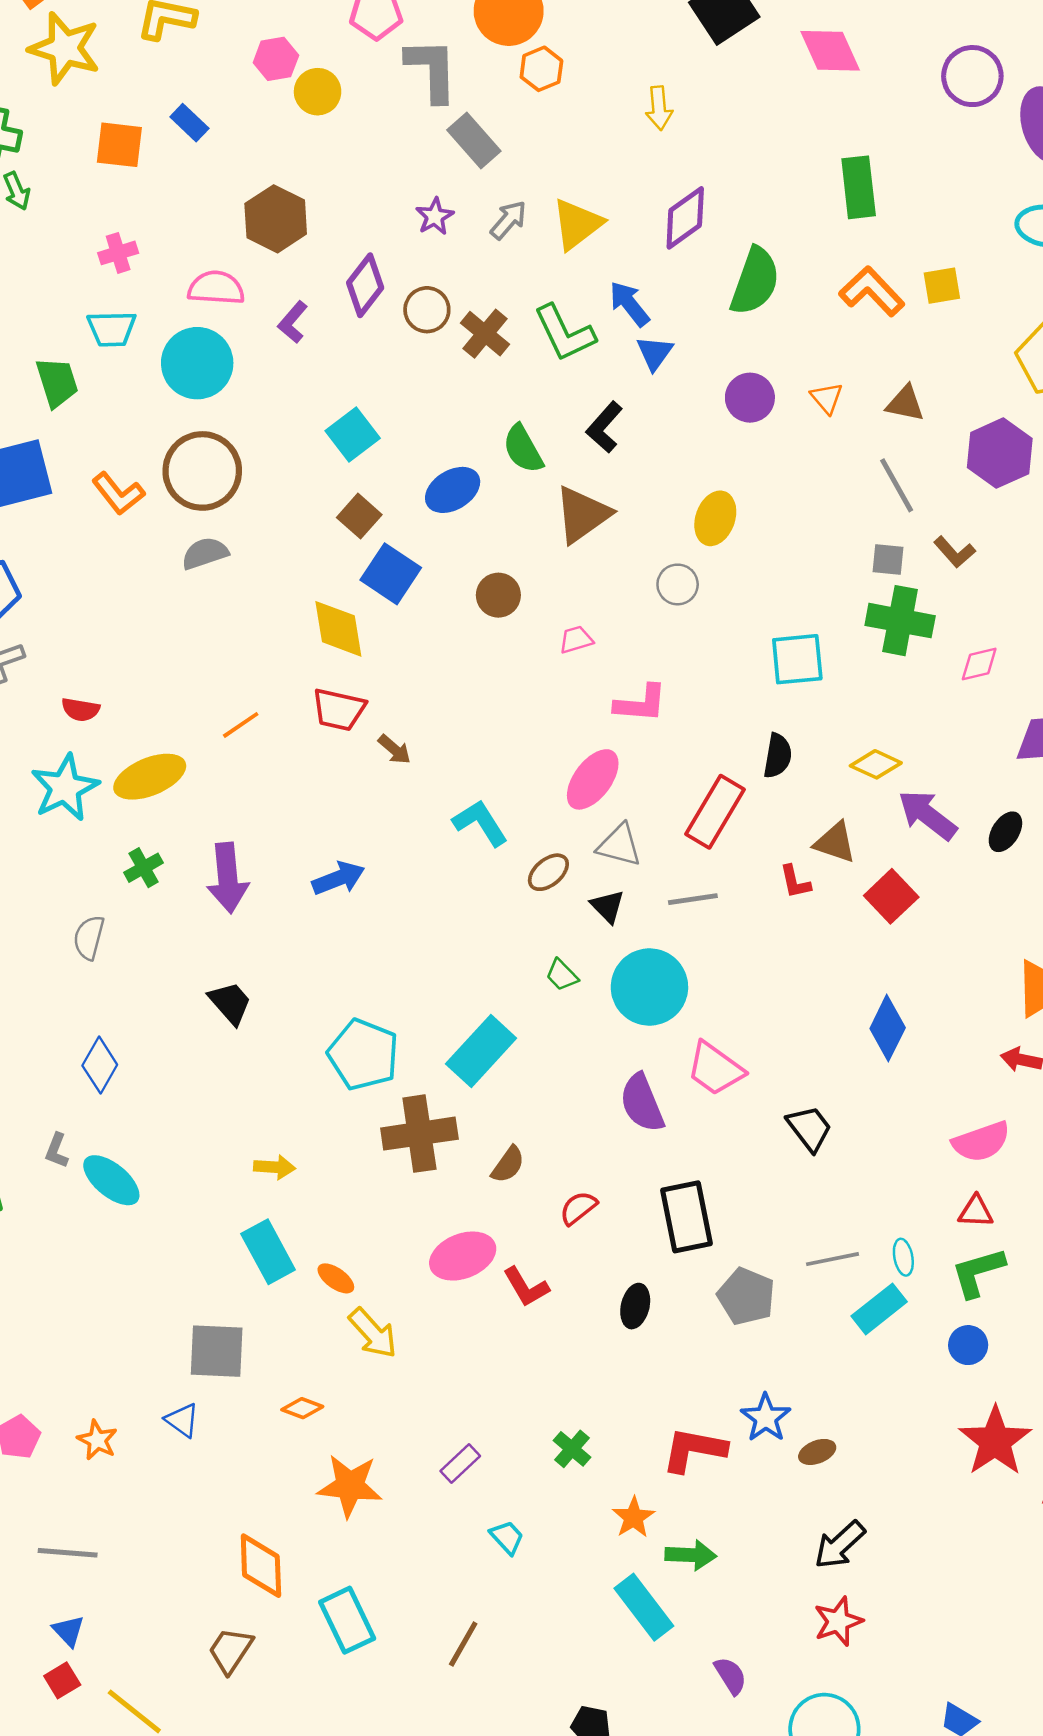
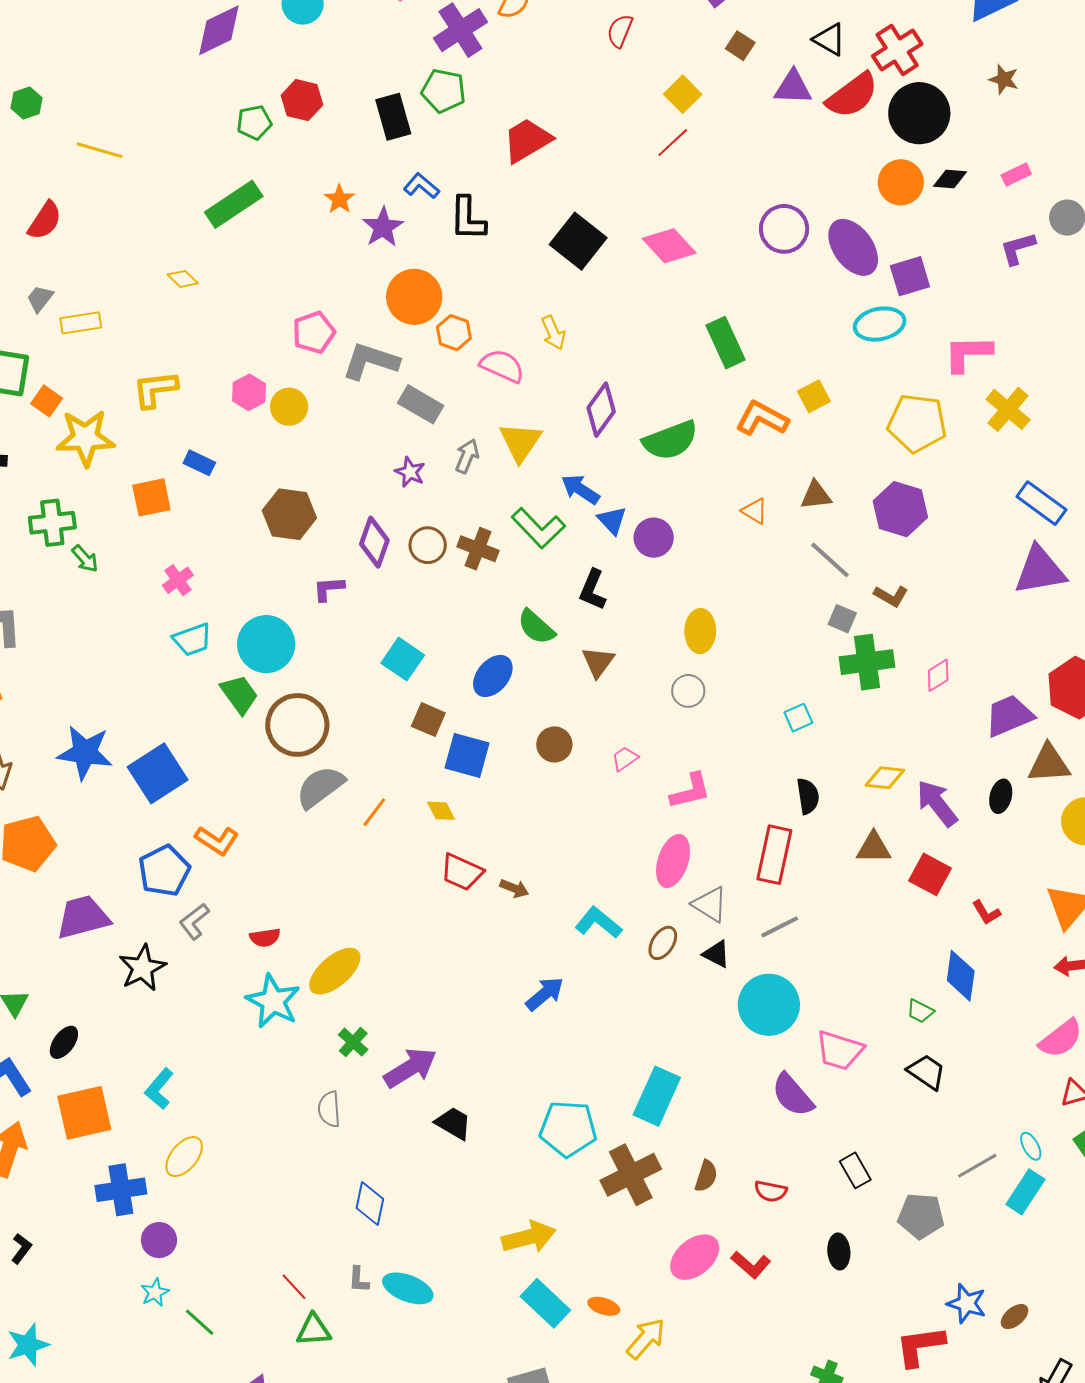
gray L-shape: (432, 70) -> (370, 361), turned -52
green semicircle: (755, 281) -> (670, 440), turned 68
pink semicircle: (216, 288) -> (502, 366), moved, turned 39
purple L-shape: (293, 322) -> (329, 589), turned 64
green trapezoid: (57, 382) -> (239, 694), moved
purple circle: (750, 398) -> (654, 538), moved
orange L-shape: (118, 494) -> (217, 840), moved
brown triangle: (582, 515) -> (598, 662), size x0.7
gray semicircle: (205, 553) -> (320, 787), size x1.4
gray square: (888, 560) -> (842, 619), turned 36
yellow diamond: (338, 629) -> (441, 811), size x0.6
cyan square: (797, 659) -> (798, 718), size x0.6
red trapezoid: (339, 710) -> (462, 872), turned 30
orange line: (241, 725) -> (374, 812), moved
purple arrow: (927, 815) -> (937, 803), turned 33
gray triangle: (619, 845) -> (710, 904), turned 36
purple arrow: (228, 878) -> (410, 1068), moved, turned -98
blue arrow: (338, 878) -> (545, 994), moved
red L-shape: (795, 882) -> (986, 912), moved
green trapezoid: (562, 975) -> (920, 1011), moved
yellow arrow: (275, 1167) -> (529, 1237), size x1.6
red semicircle: (578, 1208) -> (771, 1191), turned -112
black rectangle: (686, 1217) -> (855, 1170), size x0.6
yellow arrow: (373, 1333) -> (646, 1339), turned -78

